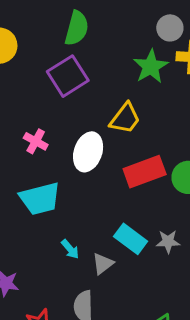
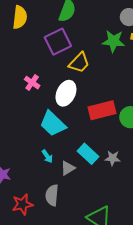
green star: (151, 67) -> (113, 41), turned 30
yellow trapezoid: (125, 118) -> (79, 63), moved
cyan trapezoid: (40, 199) -> (53, 124), moved, turned 52

